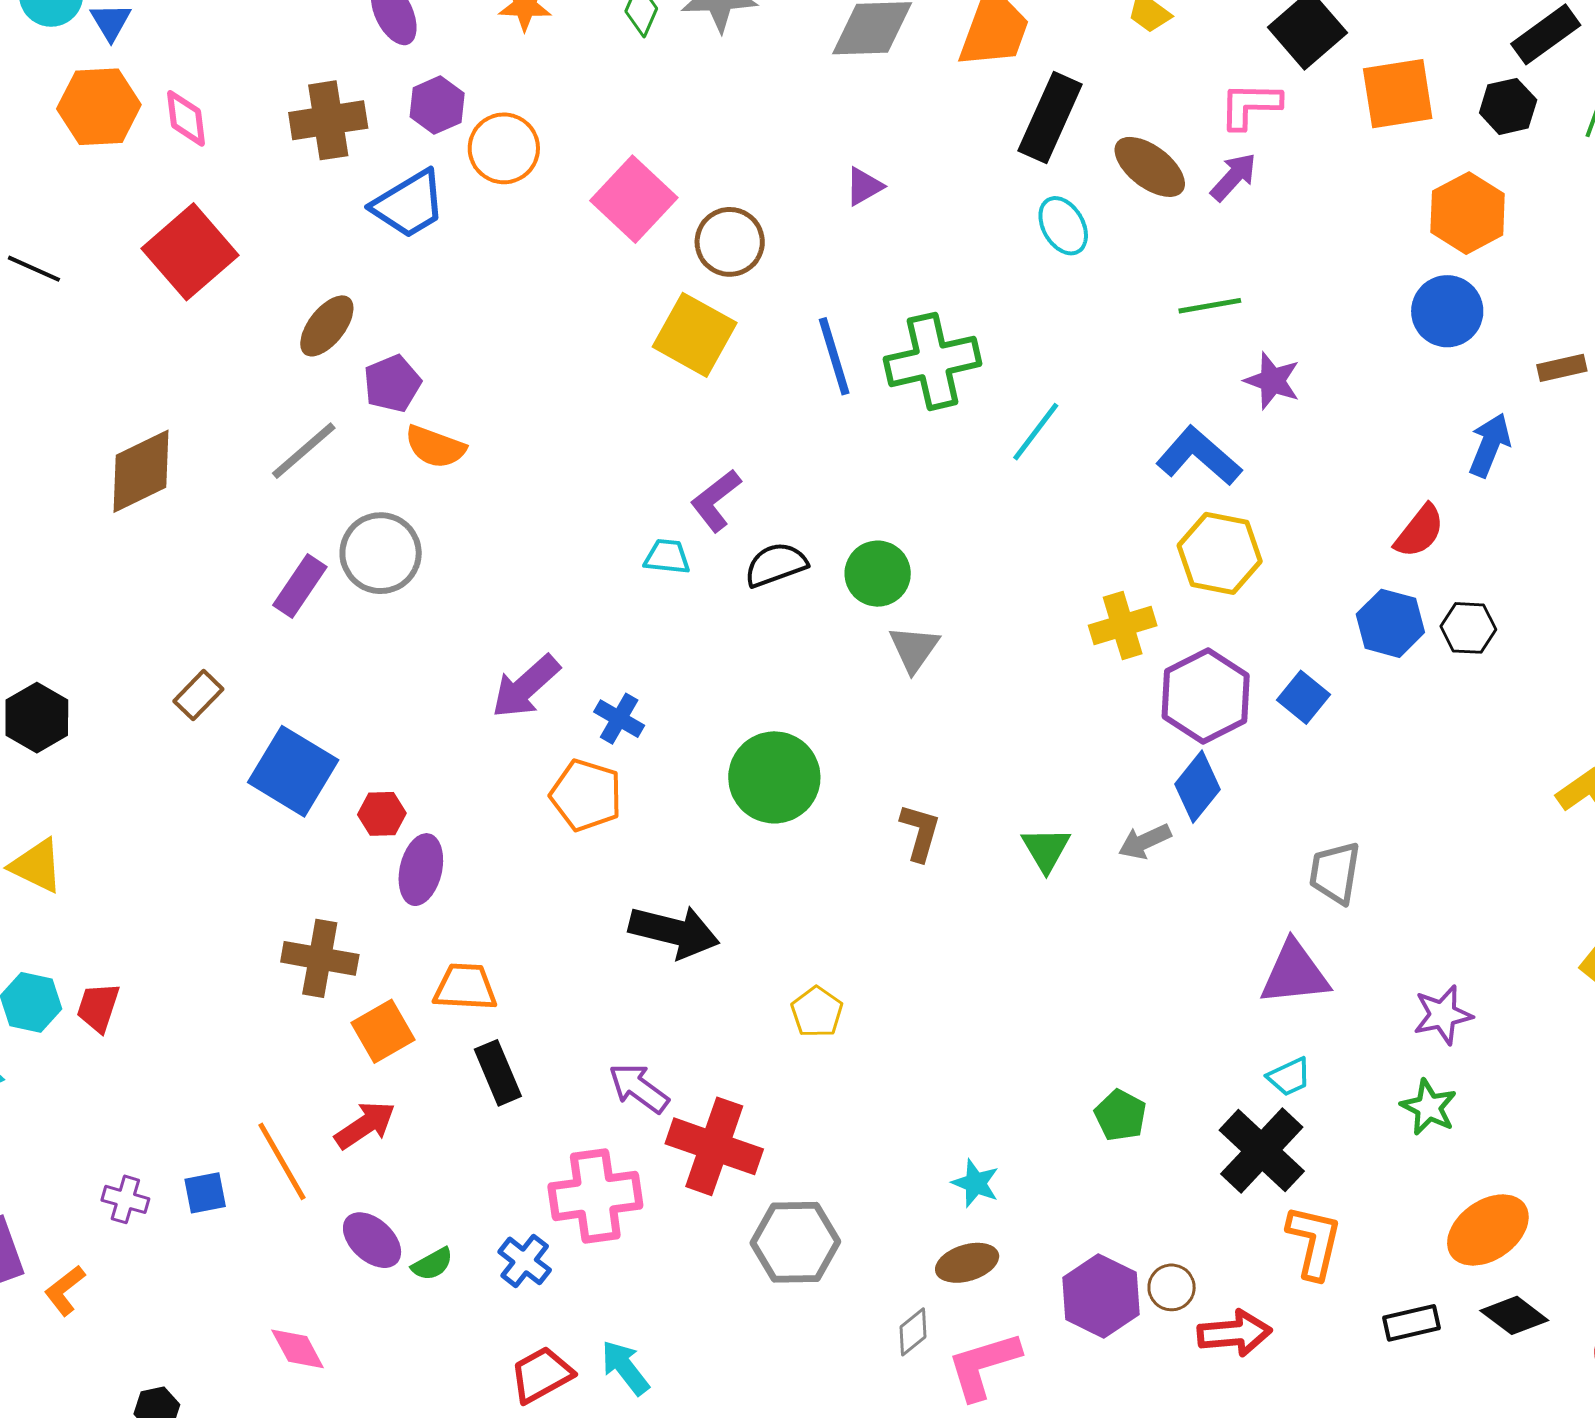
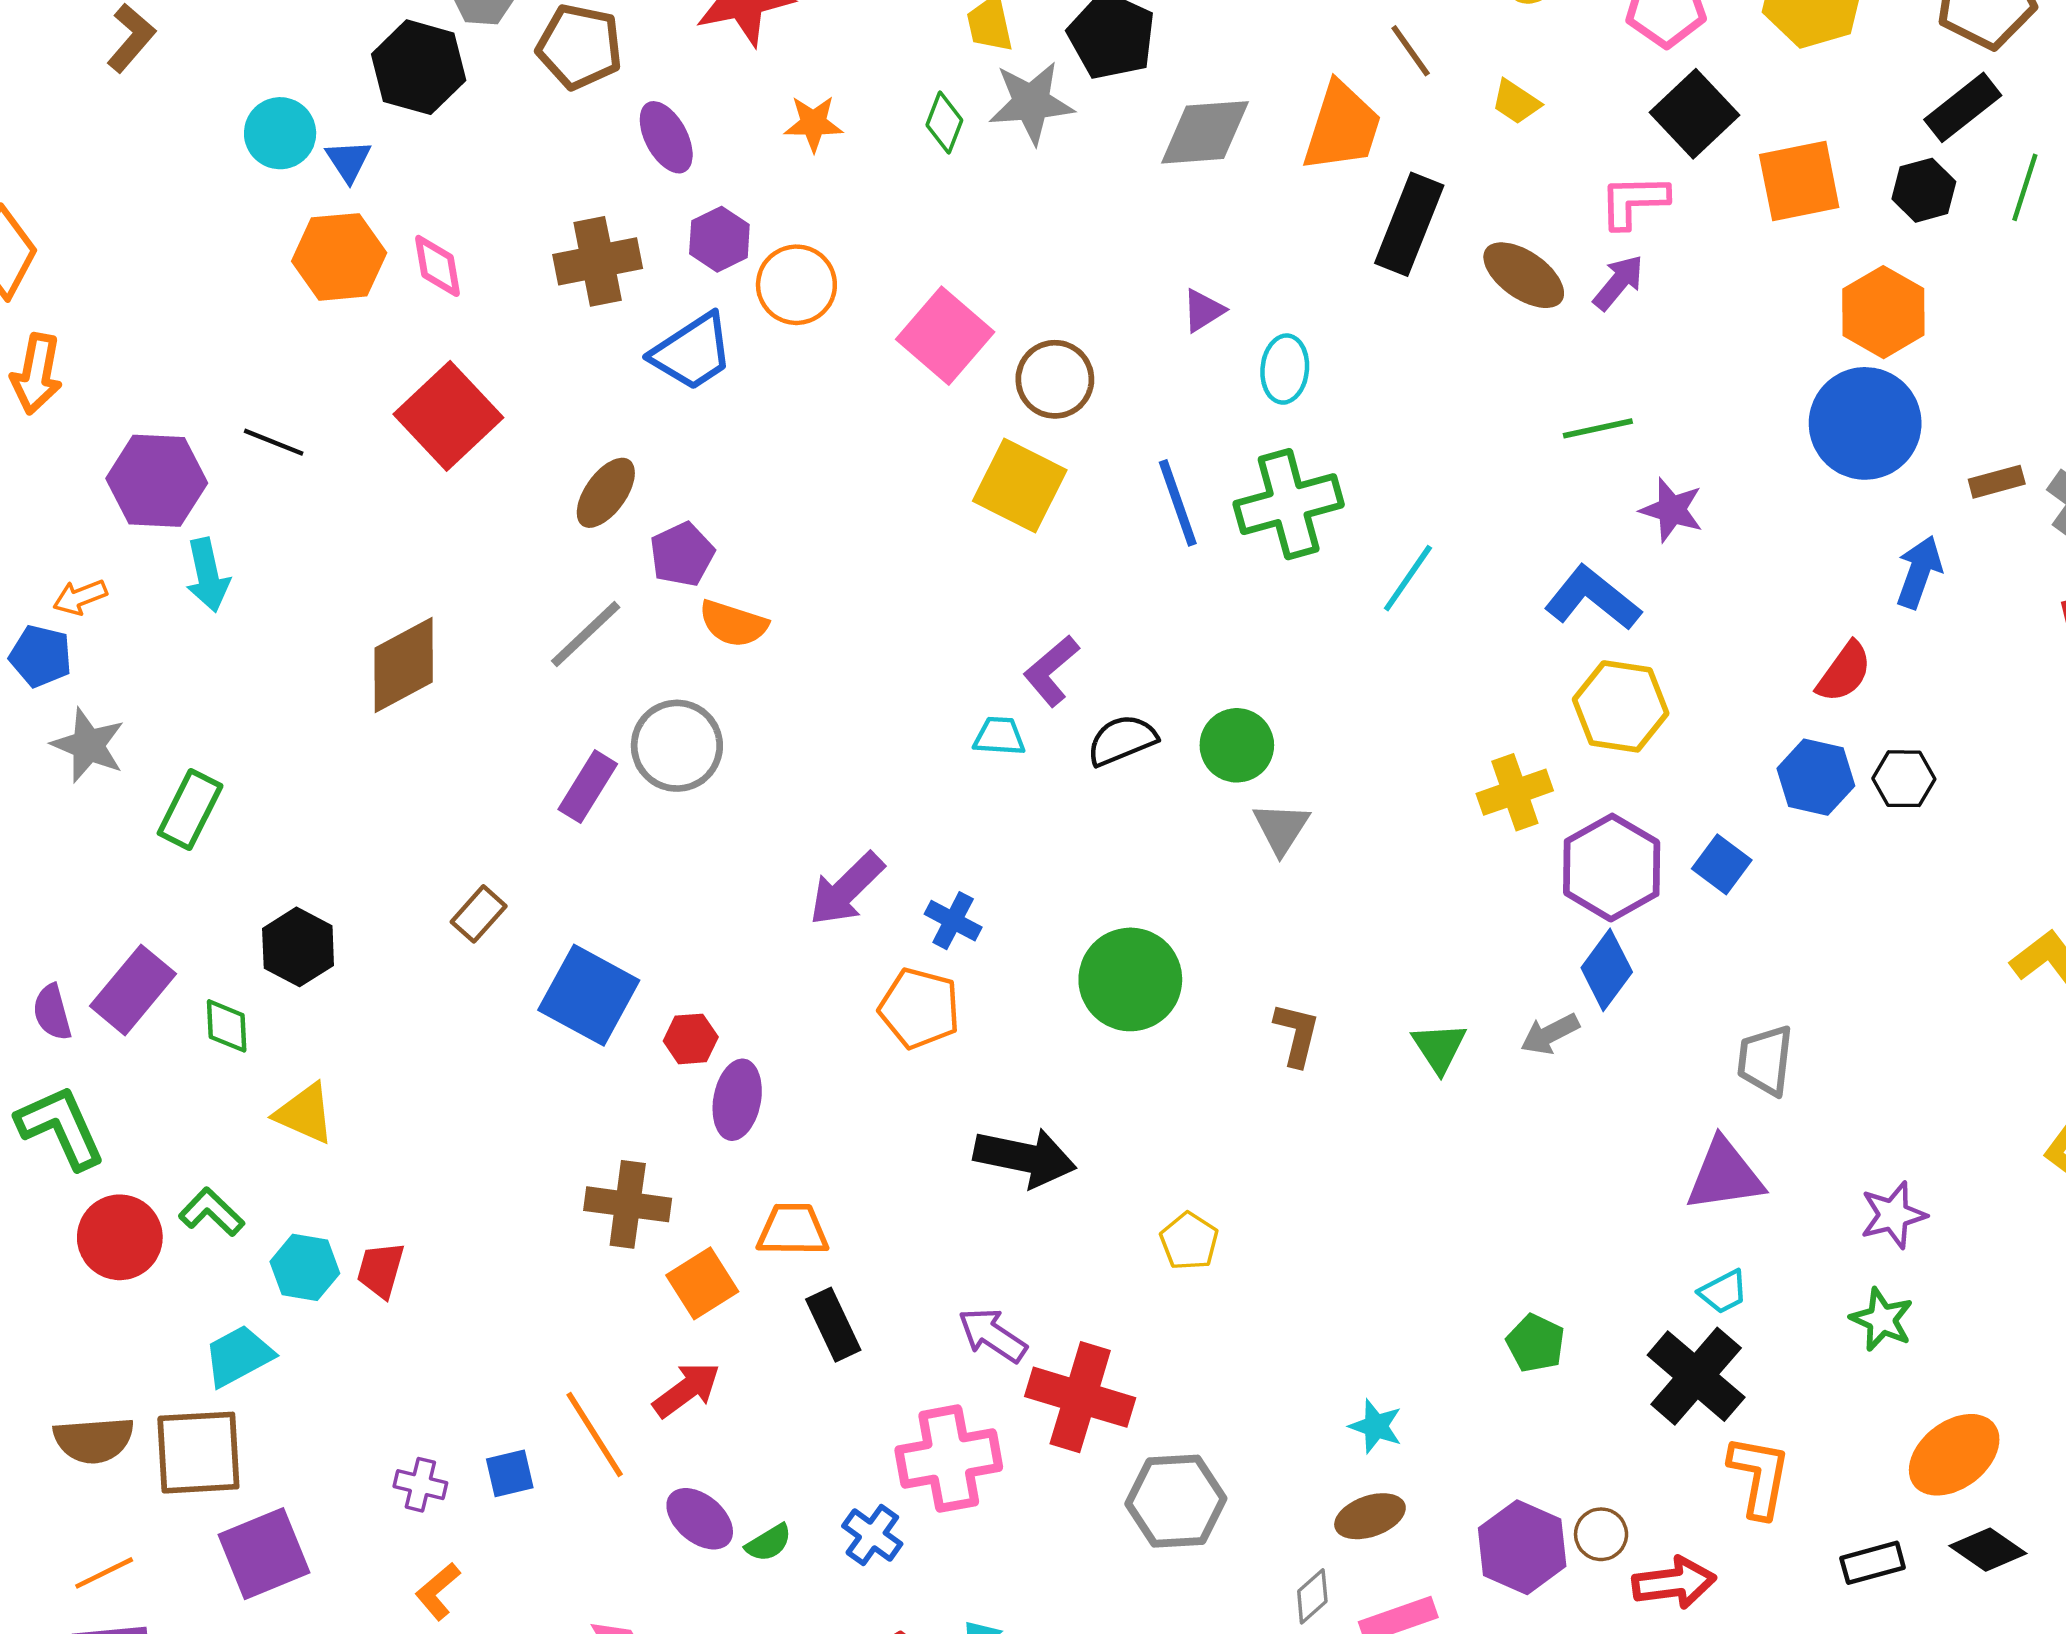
cyan ellipse: (1063, 226) -> (1285, 369), moved, turned 38
blue circle: (1447, 311) -> (1865, 423), size x1.4
orange L-shape: (65, 1290) -> (438, 1591), moved

